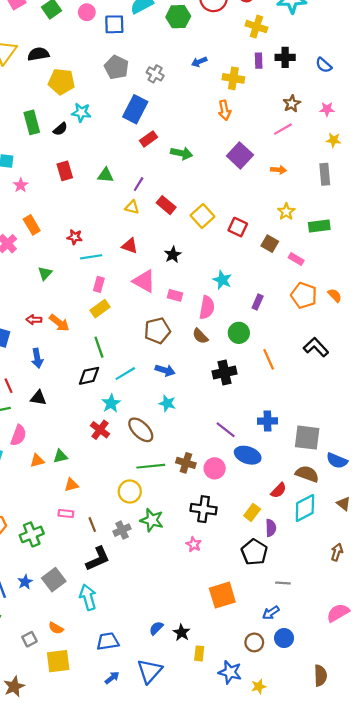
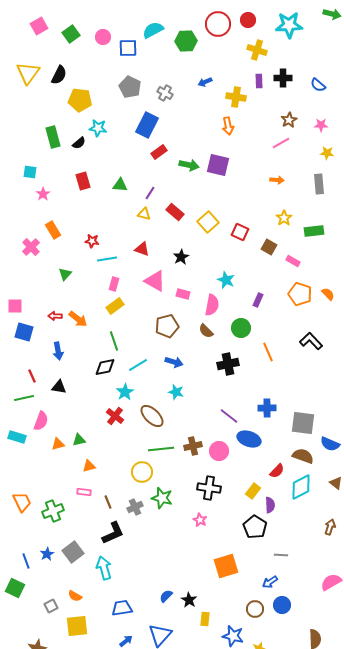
black semicircle: (38, 54) -> (59, 75), turned 126
purple square: (240, 155) -> (218, 165), moved, turned -30
brown cross: (186, 463) -> (193, 446), turned -30

